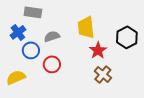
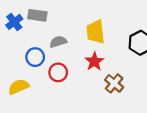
blue cross: (18, 32) -> (14, 22), moved
red star: (98, 50) -> (94, 61), moved

